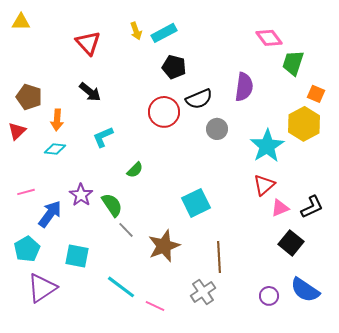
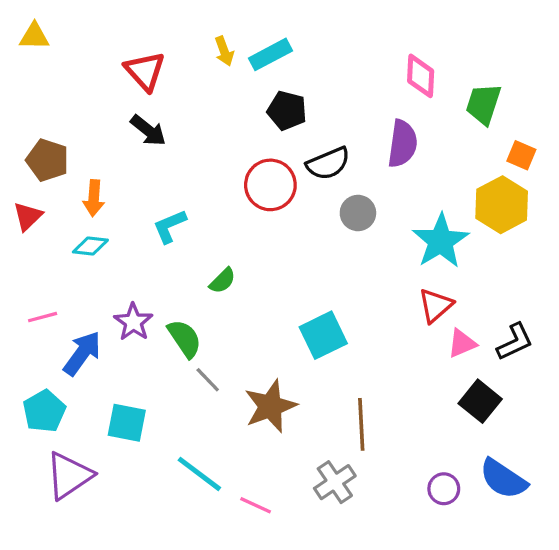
pink diamond: (269, 38) -> (421, 76), moved, turned 40
black arrow: (90, 92) -> (148, 130), moved

